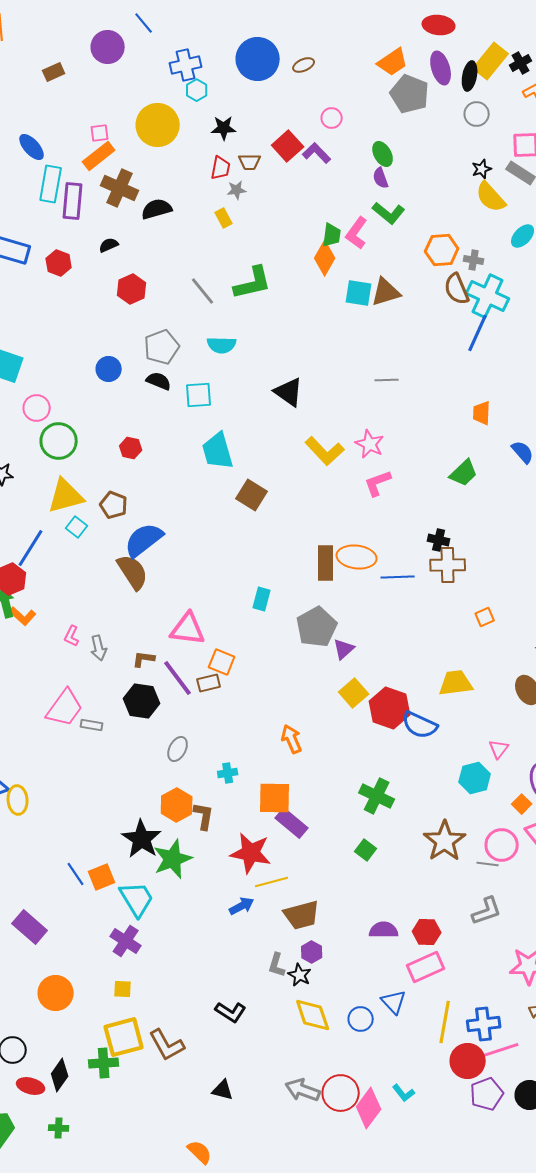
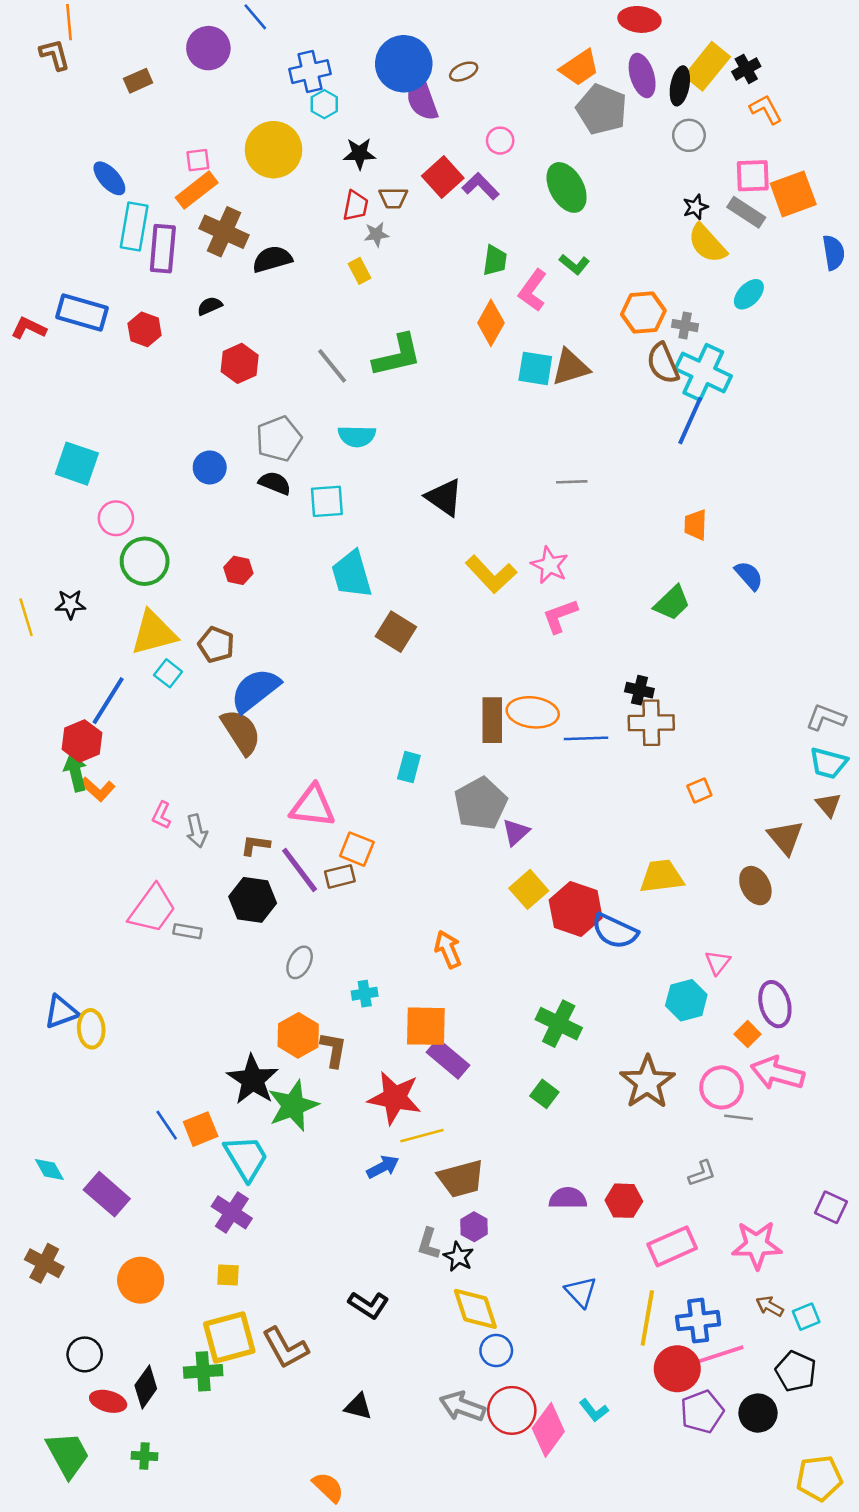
green ellipse: (383, 154) -> (567, 187), size x1.5
purple semicircle: (381, 178) -> (422, 99), moved, size x1.6
green L-shape: (389, 213) -> (574, 264), size x0.7
green trapezoid: (332, 235) -> (495, 260), moved
gray line: (488, 864) -> (738, 1117), moved
gray L-shape: (487, 911) -> (702, 1173), size x0.7
pink rectangle: (426, 967) -> (672, 1246), moved
blue circle: (361, 1019) -> (496, 1351), moved

